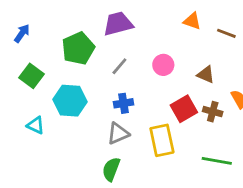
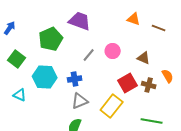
purple trapezoid: (118, 24) -> (80, 21), turned 35
gray line: (119, 66) -> (89, 55), moved
blue cross: (124, 103) -> (75, 79), moved
yellow rectangle: (162, 140) -> (112, 106), turned 50

